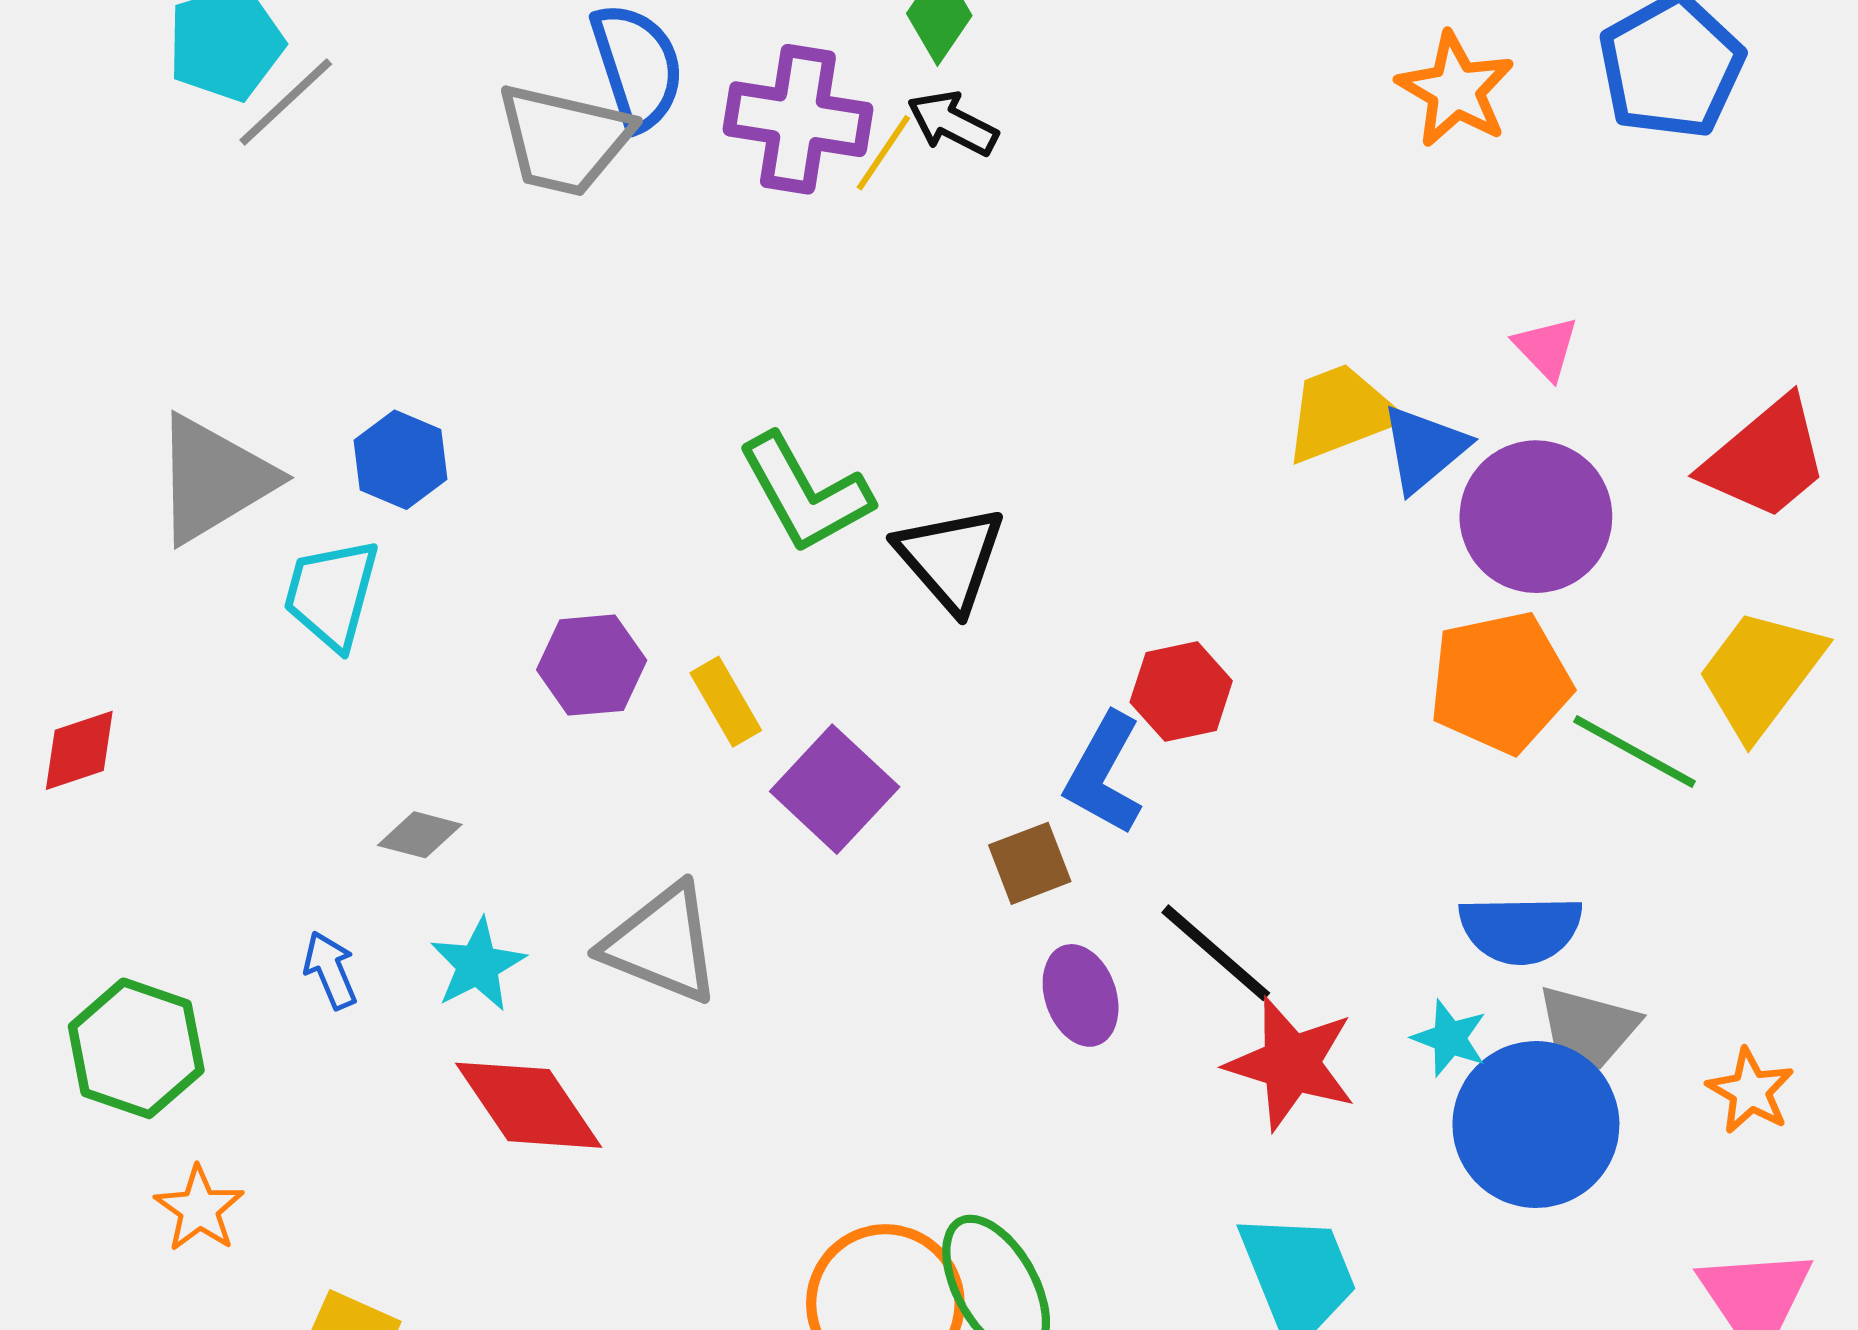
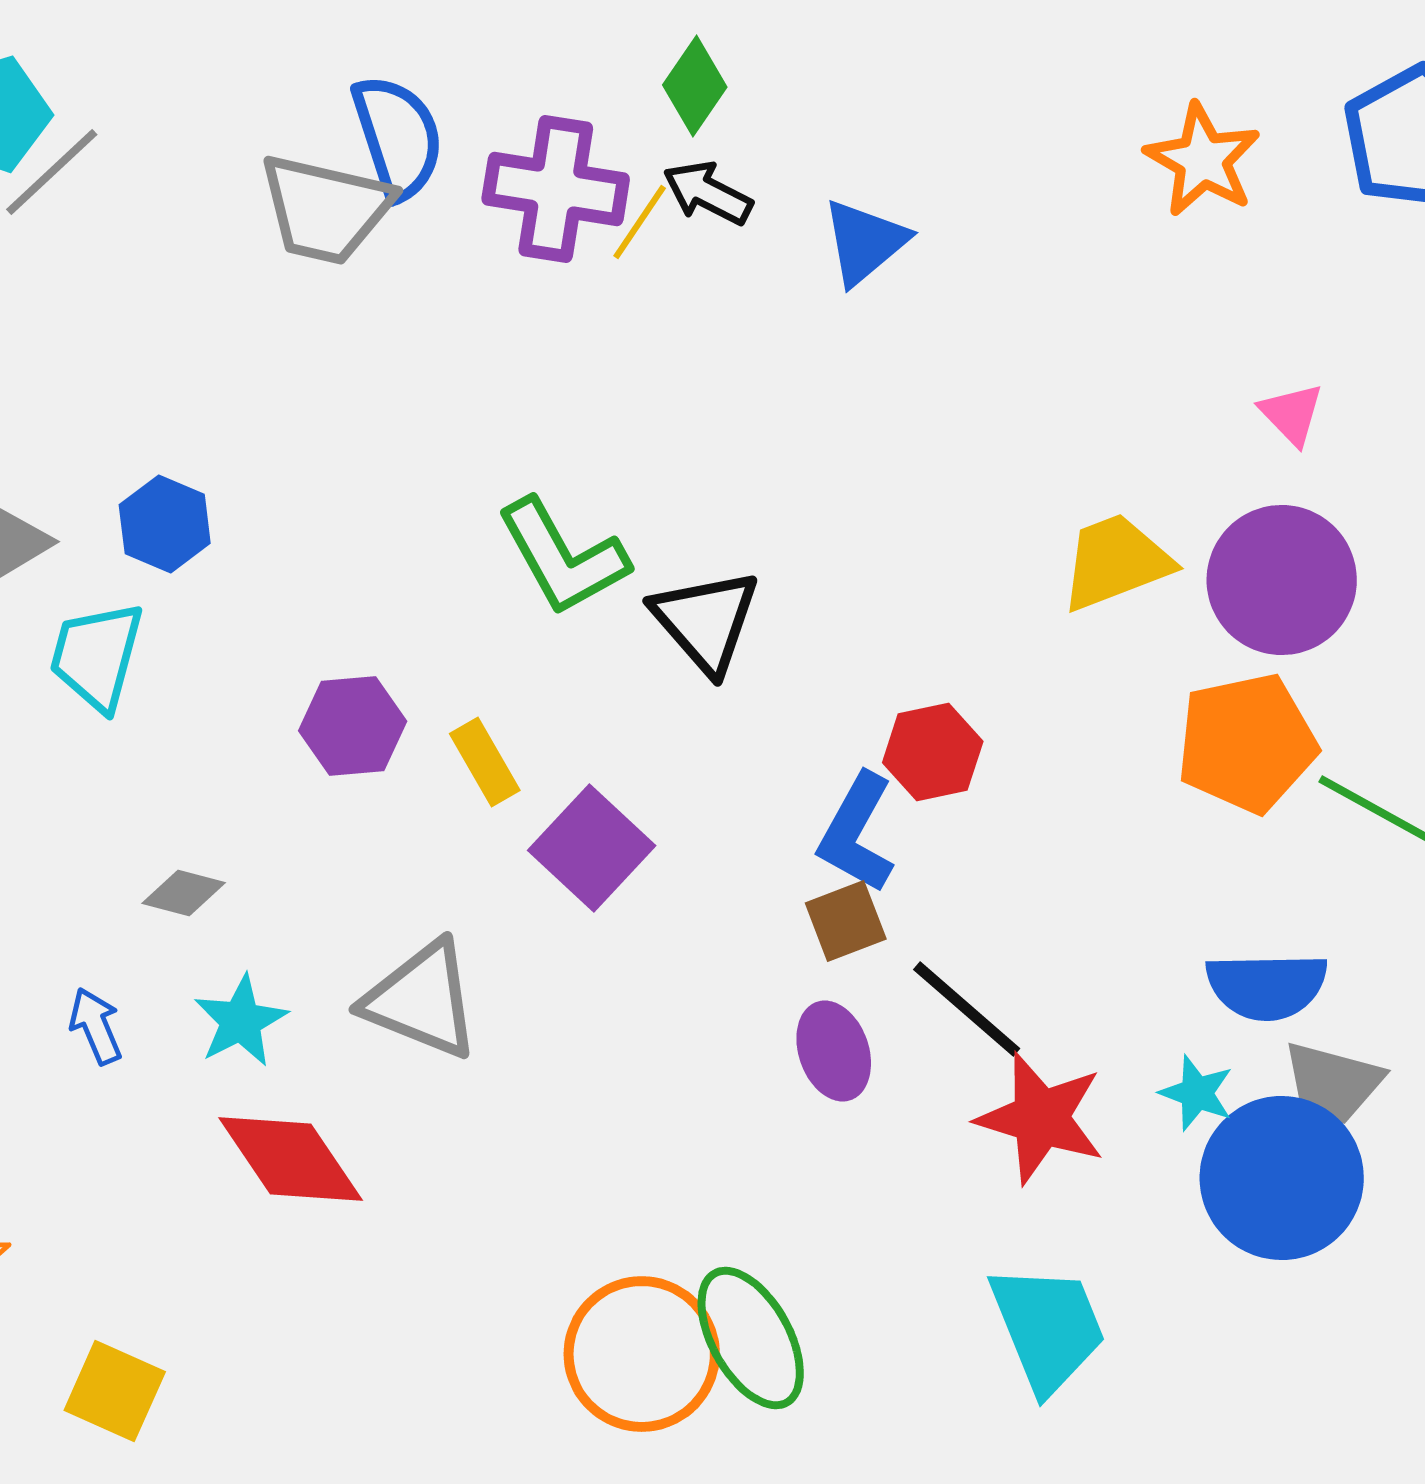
yellow trapezoid: (1341, 413) -> (1116, 562), moved
blue triangle: (1424, 449) -> (865, 242), moved
brown square: (1030, 863) -> (846, 921), moved

